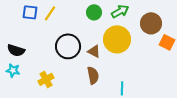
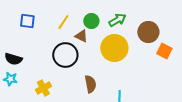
yellow line: (50, 13) -> (63, 22), moved
brown triangle: (94, 51) -> (81, 36), moved

